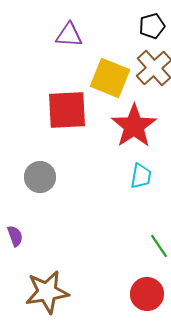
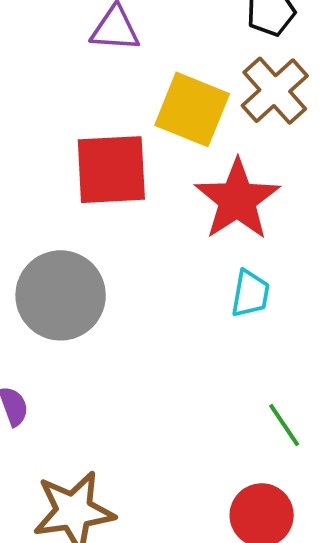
gray circle: (40, 177) -> (61, 295), size x1.5

